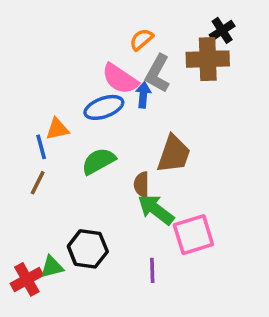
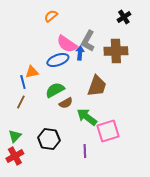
orange semicircle: (142, 39) -> (51, 16), moved
brown cross: (208, 59) -> (116, 51), moved
brown semicircle: (142, 184) -> (66, 103), moved, turned -120
green triangle: (52, 267) -> (15, 136), moved, turned -32

